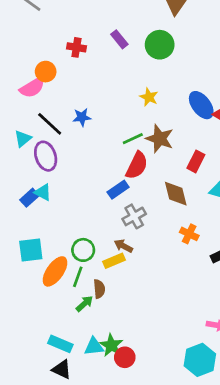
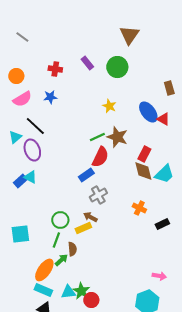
orange circle: (46, 72) -> (16, 76), moved
blue star: (82, 117) -> (50, 97), moved
brown diamond: (176, 194) -> (143, 171), moved
cyan square: (31, 250) -> (20, 234), moved
orange ellipse: (55, 271) -> (44, 270), moved

